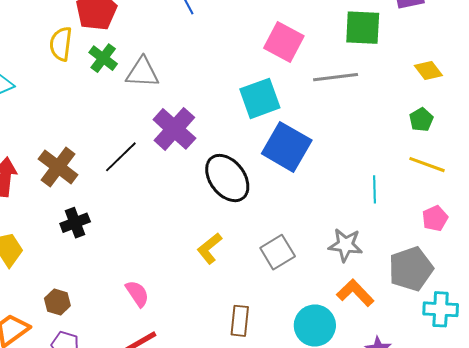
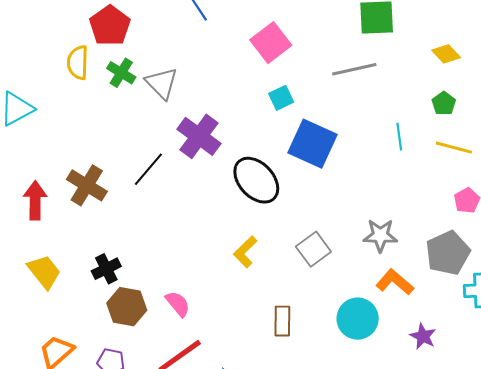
pink square: (284, 42) -> (271, 43), moved, turned 30
gray triangle: (142, 72) -> (162, 83), turned 48
cyan square: (260, 98) -> (281, 98), size x0.6
cyan line: (374, 189) -> (399, 137), moved
black cross: (75, 223) -> (106, 269), moved
brown hexagon: (57, 302) -> (127, 307), moved, size x1.5

